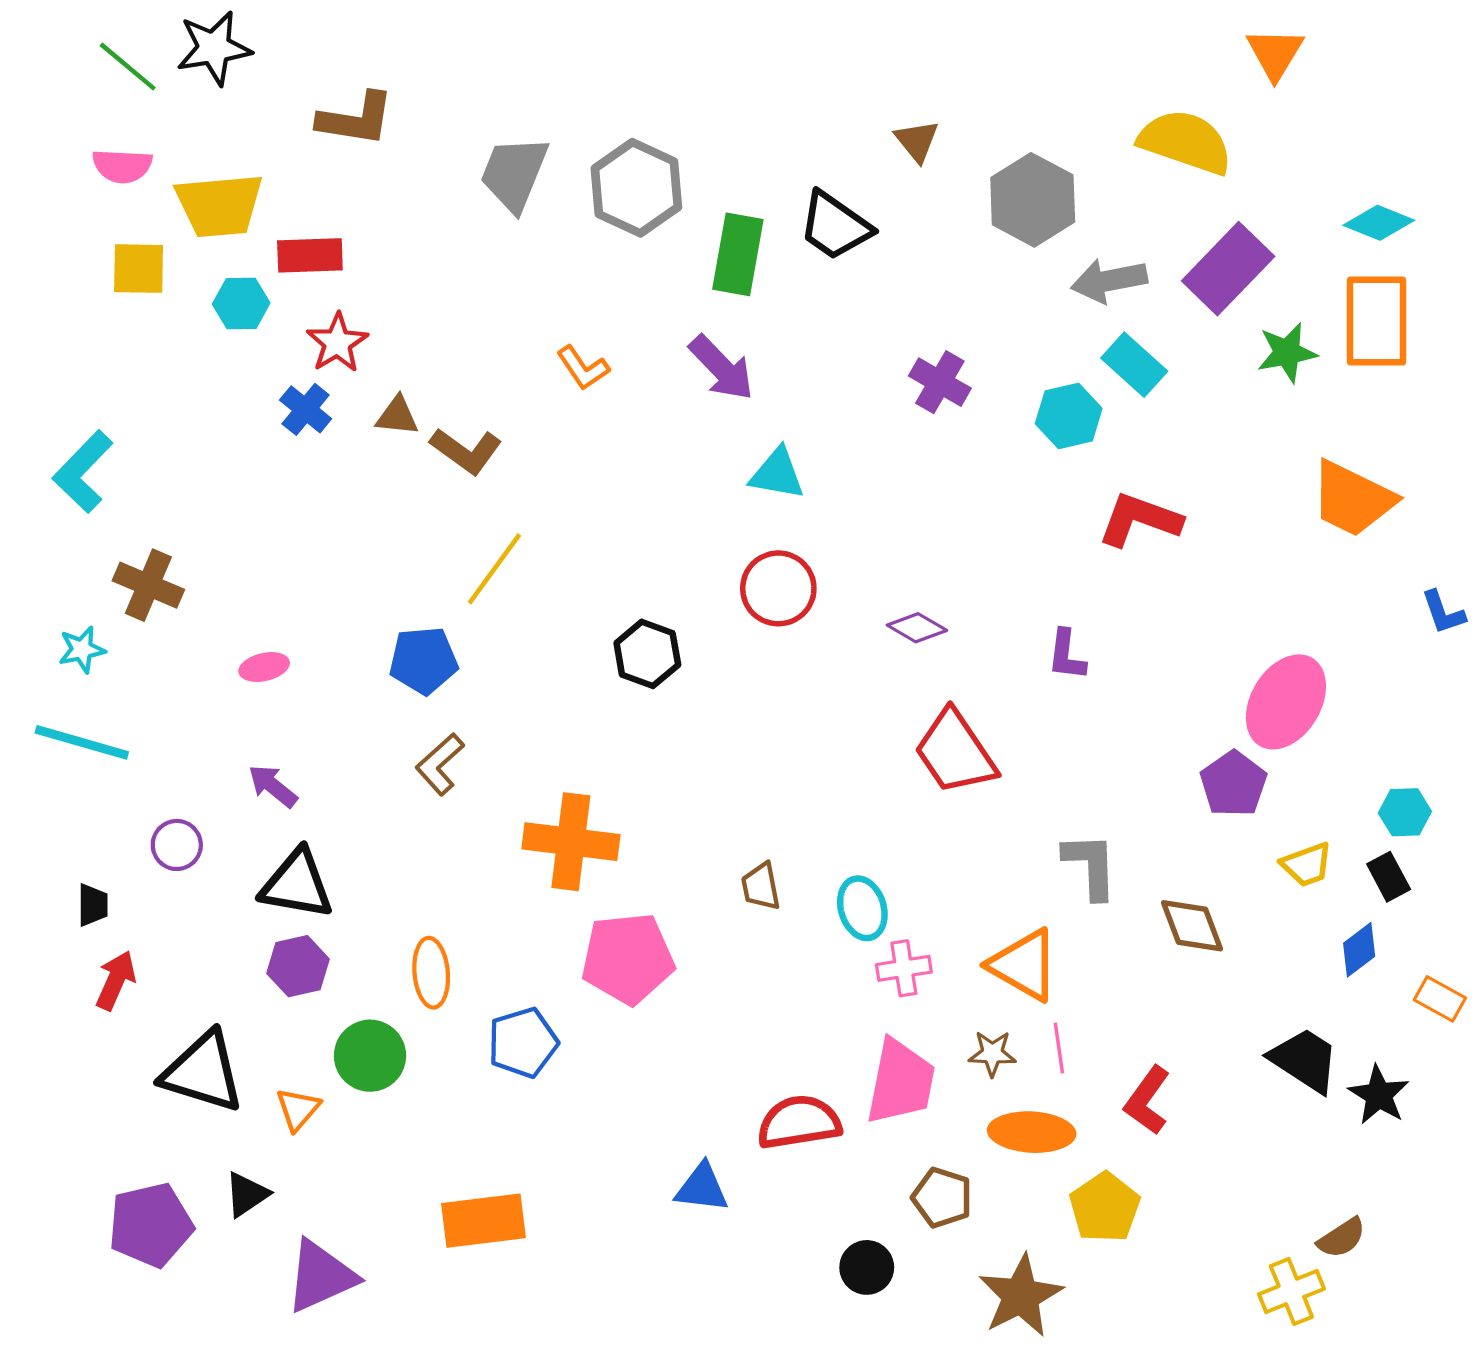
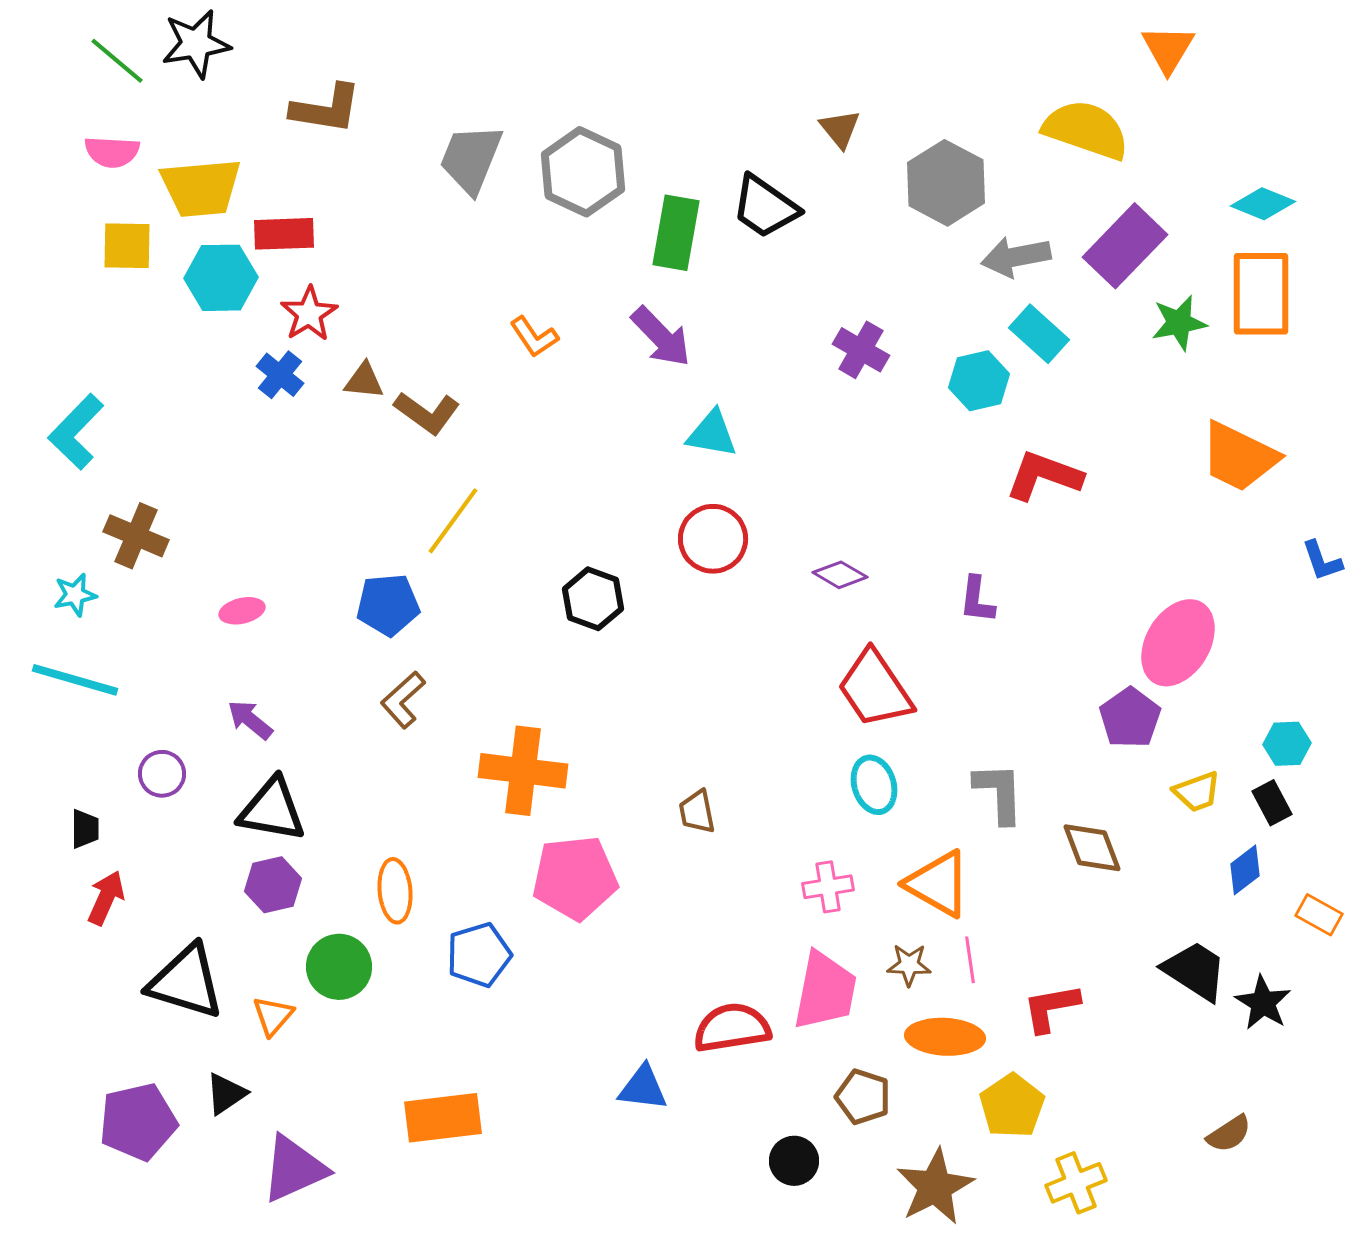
cyan hexagon: (241, 303) -> (221, 278), size x1.4
cyan ellipse: (862, 908) -> (874, 785), moved
red L-shape: (1147, 1100) -> (1051, 1008), turned 44
yellow cross: (1291, 1291) -> (1076, 1183), moved

